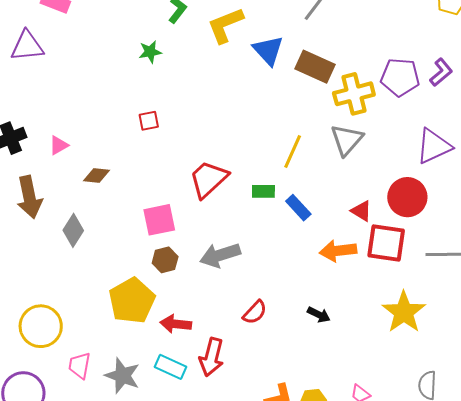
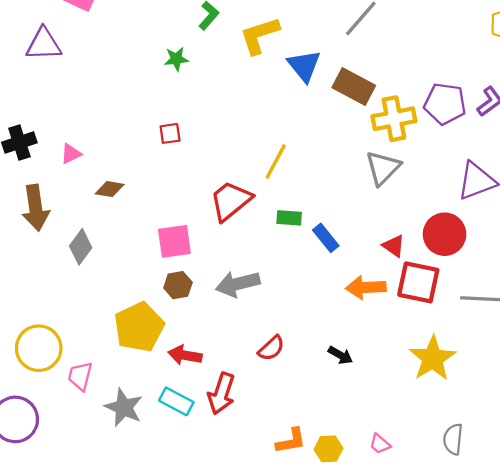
yellow line: (293, 152) -> (276, 162), moved
pink trapezoid: (80, 365) -> (80, 376), moved

